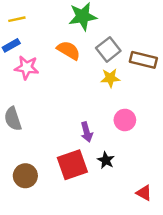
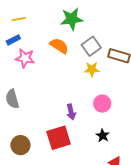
black star: (106, 160) -> (103, 136), moved

